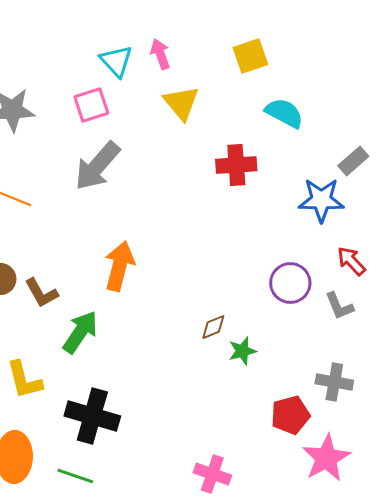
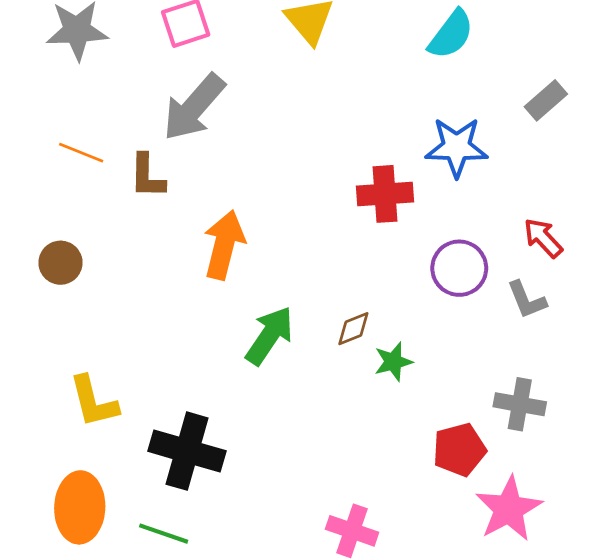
cyan semicircle: (284, 113) -> (451, 34), turned 99
red cross: (236, 165) -> (385, 194), moved
blue star: (321, 200) -> (456, 147), moved
brown L-shape: (41, 293) -> (147, 176), moved, turned 30
green arrow: (80, 332) -> (270, 336), moved

